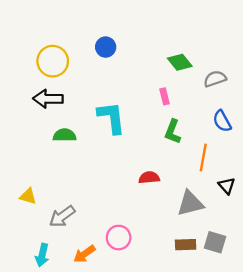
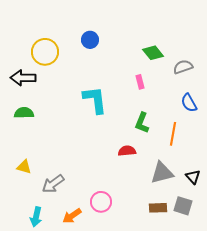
black arrow: (48, 99) -> (23, 78), moved
green L-shape: (173, 132) -> (142, 123), moved
green semicircle: (64, 135) -> (24, 113), moved
black triangle: (227, 186) -> (193, 177), moved

